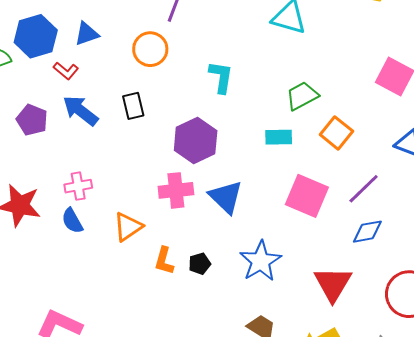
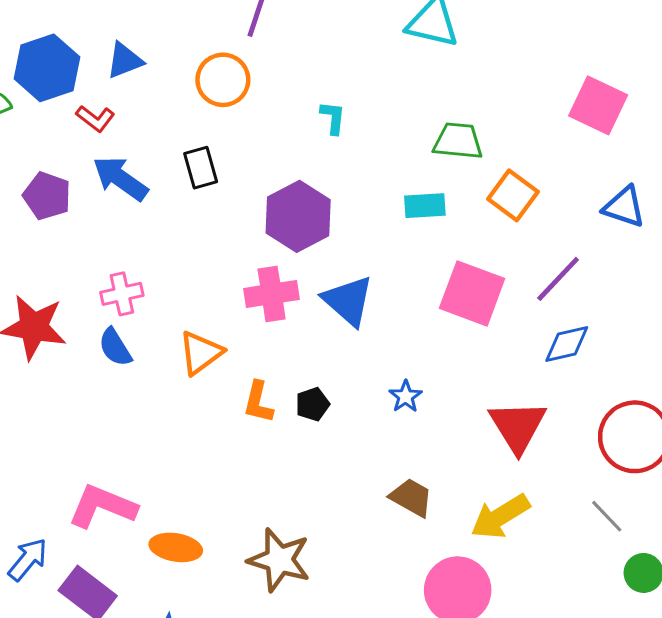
cyan L-shape: (221, 77) -> (333, 118), size x0.7
green trapezoid: (302, 96) -> (458, 141), turned 36
blue star: (261, 261) -> (406, 396), size x0.5

